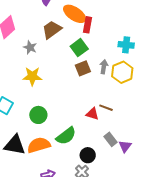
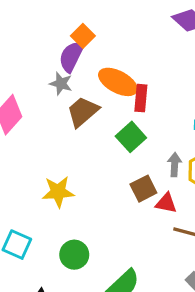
gray star: (30, 47) -> (61, 84), moved
brown square: (83, 68) -> (143, 189), moved
red triangle: (92, 114) -> (166, 203), moved

